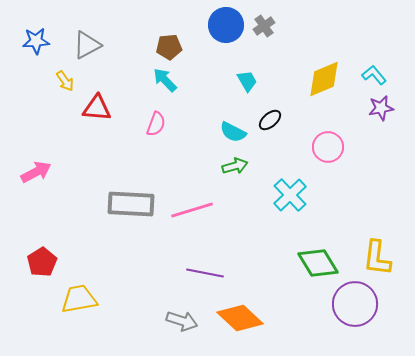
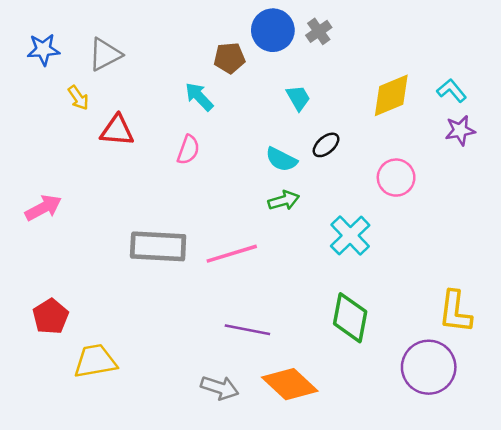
brown pentagon: (169, 47) -> (229, 58), moved
green diamond: (318, 263) -> (350, 318), moved, turned 42

